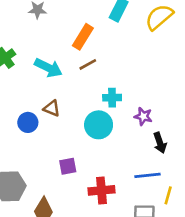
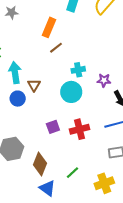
cyan arrow: (48, 68) -> (15, 73), moved, turned -115
brown triangle: (52, 108) -> (34, 85), turned 48
red cross: (101, 190) -> (79, 129), moved

